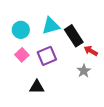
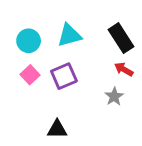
black rectangle: (74, 36) -> (121, 38), moved
black triangle: (37, 87) -> (57, 129), moved

